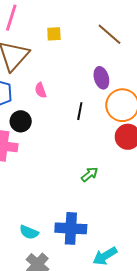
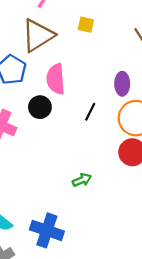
pink semicircle: (41, 90) -> (56, 79), size x1.8
black circle: (21, 121) -> (40, 107), moved

